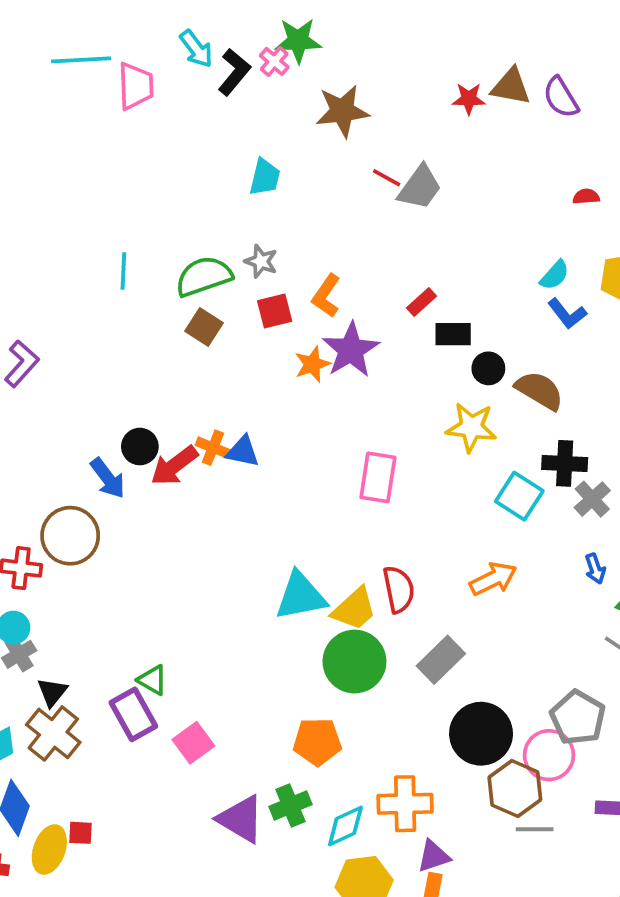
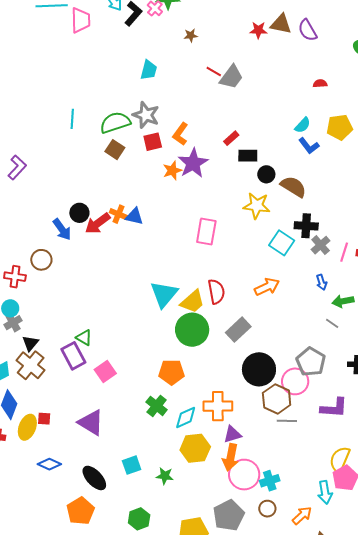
brown star: (342, 111) -> (191, 35), size x0.5
gray star: (261, 261) -> (146, 115), size x1.5
brown circle: (70, 536) -> (41, 260), size x0.7
cyan triangle: (301, 596) -> (164, 294), turned -40
green cross: (291, 805) -> (157, 406), turned -30
purple triangle: (241, 819) -> (91, 423), moved

